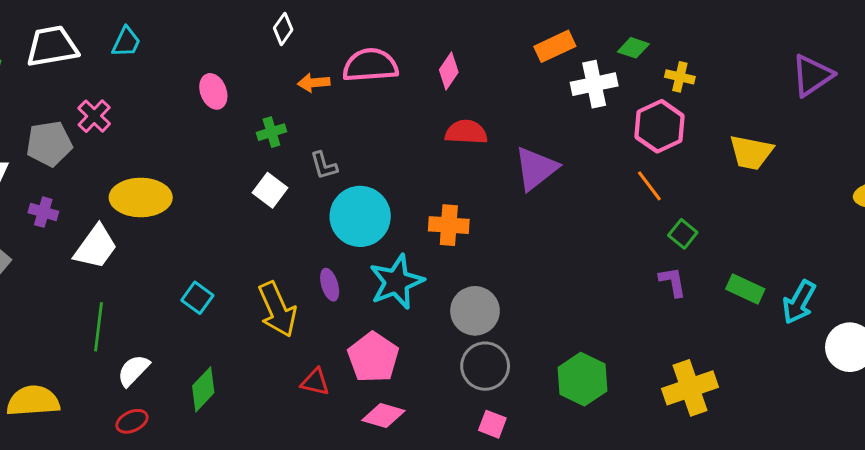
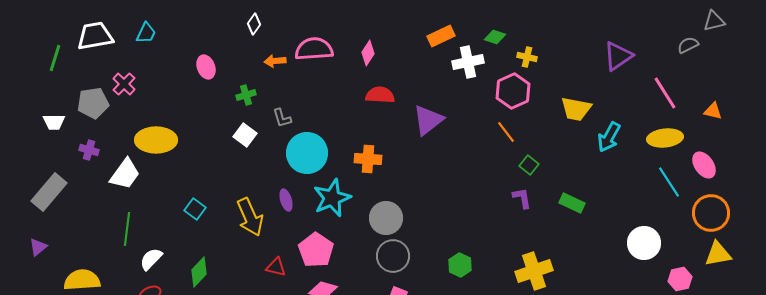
cyan arrow: (799, 302) -> (609, 137), moved
green hexagon: (582, 379) -> (460, 265), size x0.7

